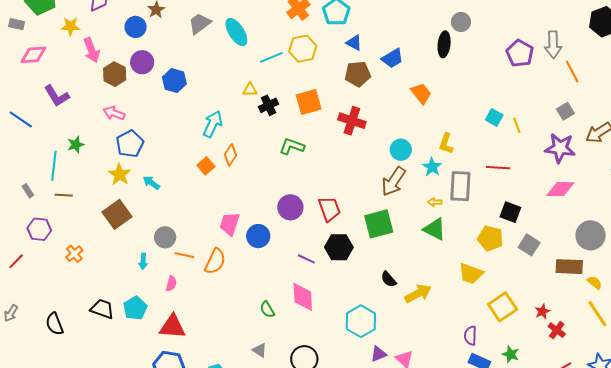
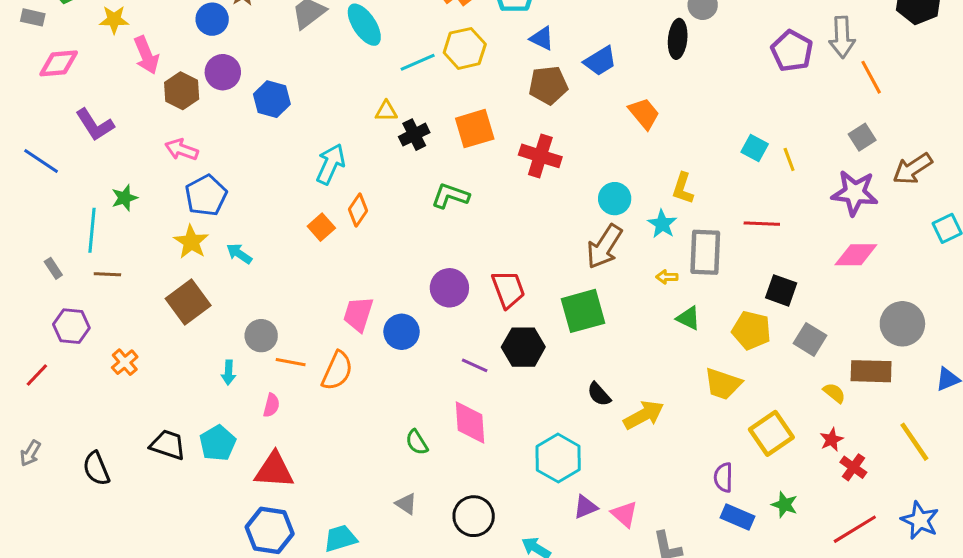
green triangle: (435, 229) -> (688, 318), moved, size x0.7
yellow semicircle: (595, 283) -> (834, 393), moved

